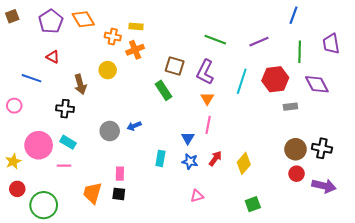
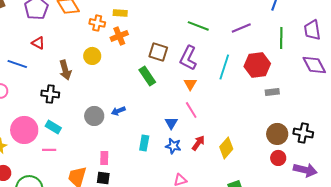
purple diamond: (317, 84) -> (314, 65), moved
pink line: (208, 125) -> (191, 110), turned -42

